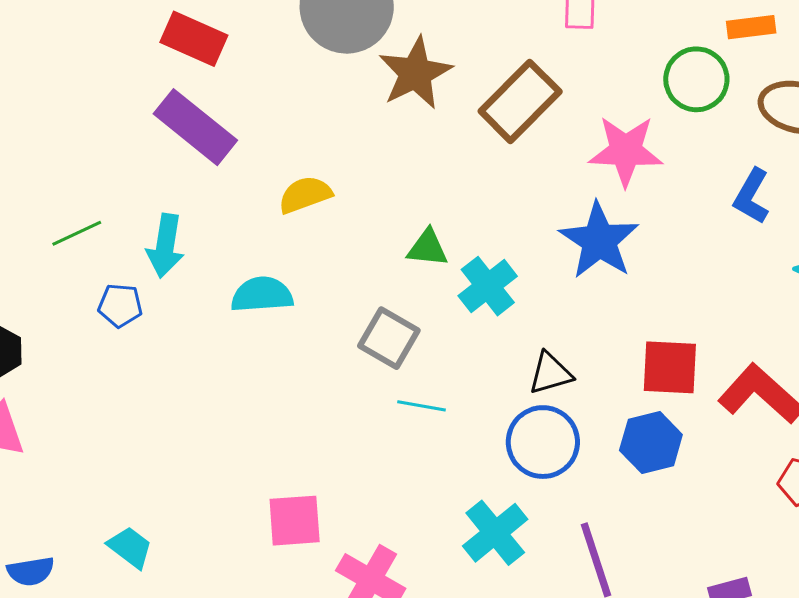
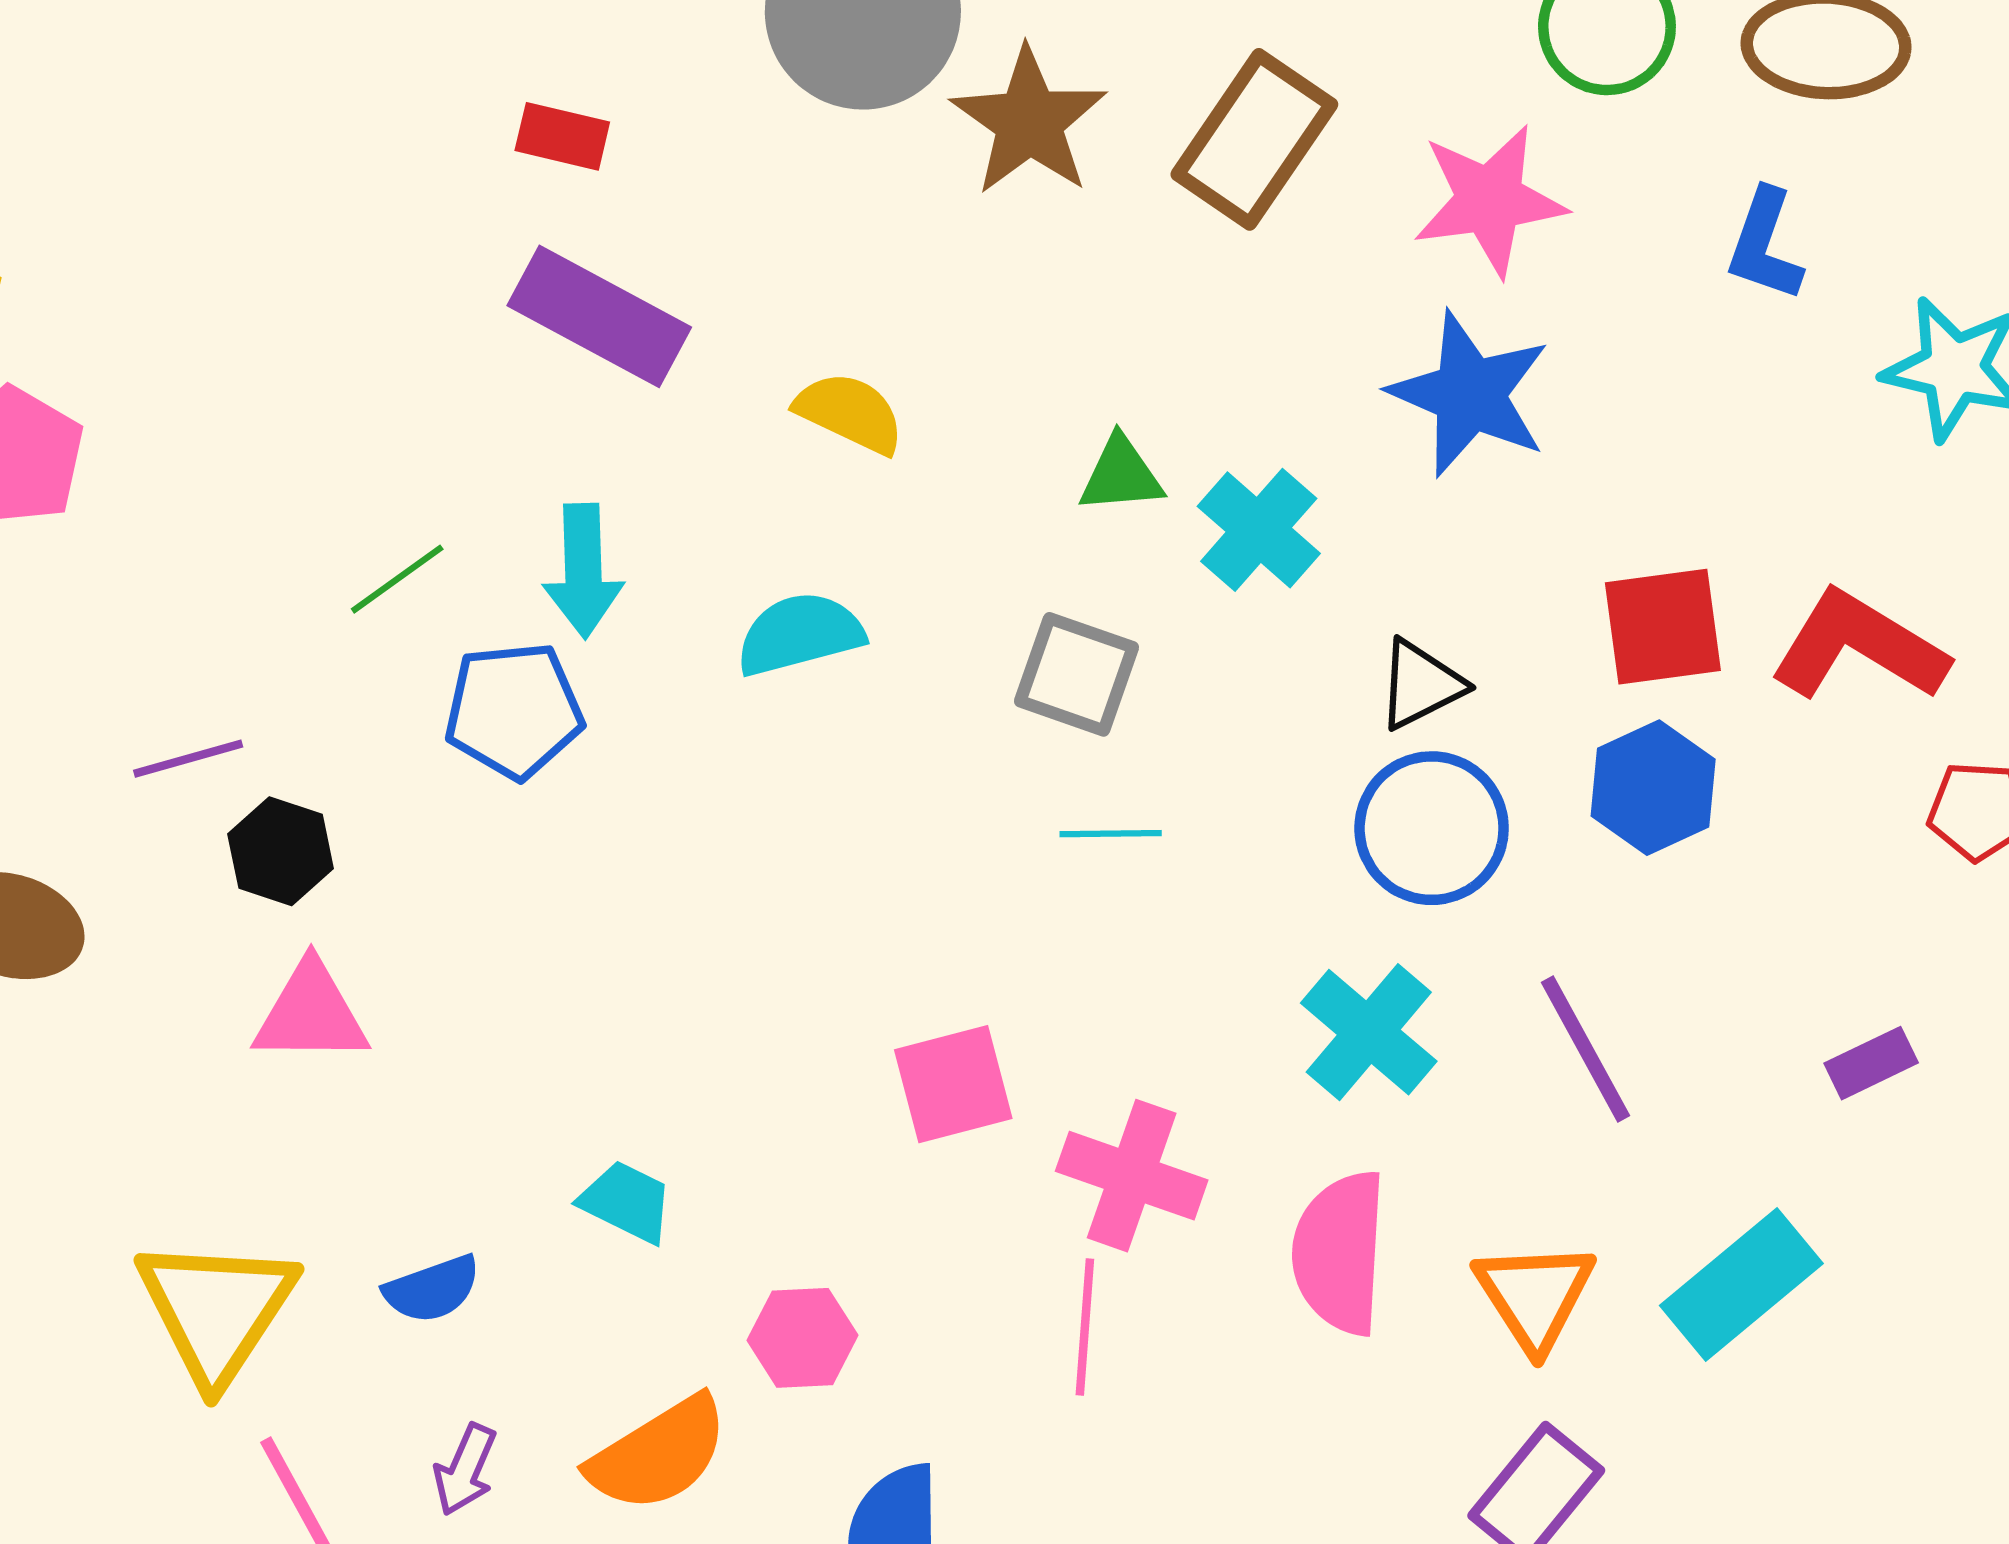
red rectangle: (194, 39) -> (562, 136), size x0.7
yellow semicircle: (305, 195) -> (850, 413), turned 56
blue pentagon: (120, 305) -> (514, 710), size x1.5
cyan line: (422, 406) -> (1111, 834), moved

